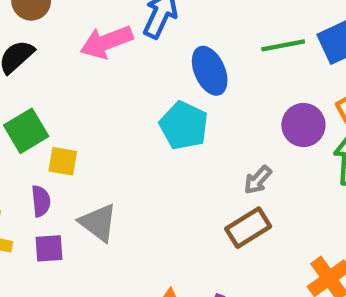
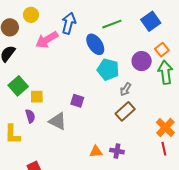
green line: (283, 45) -> (112, 24), moved
cyan pentagon: (184, 126) -> (108, 69), moved
purple square: (49, 248) -> (77, 101), moved, turned 32

